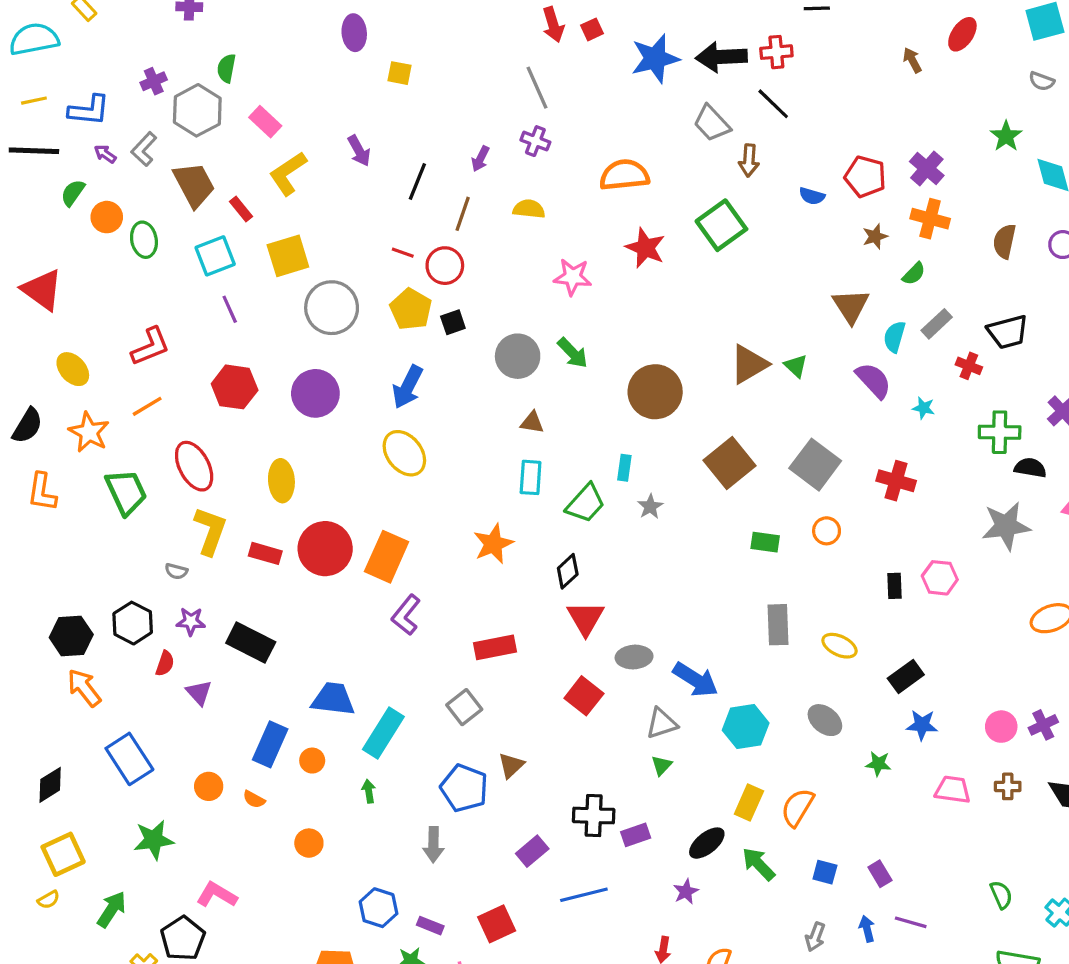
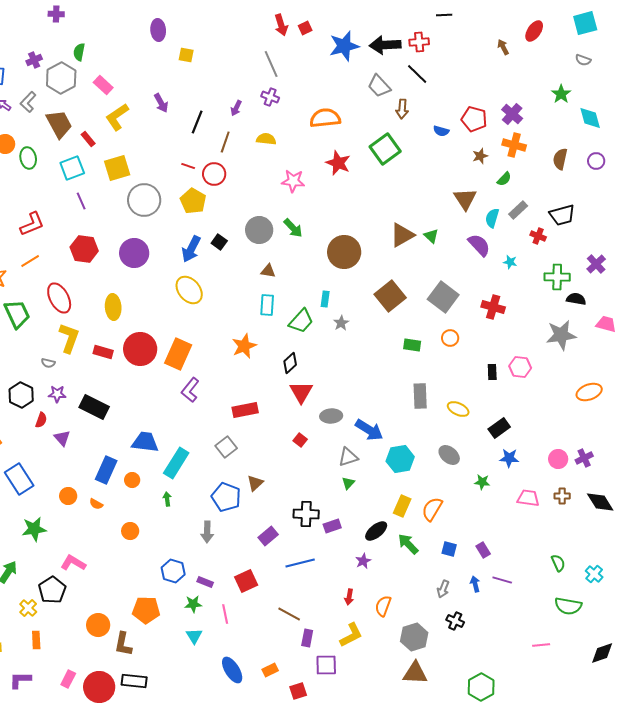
black square: (453, 322) -> (219, 242), moved, turned -35
red square: (584, 696) -> (300, 440), size x0.6

